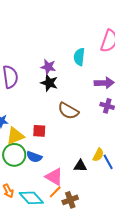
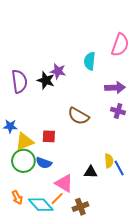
black star: (49, 83) -> (46, 80), moved
yellow semicircle: (98, 155) -> (109, 161), turned -32
orange line: (55, 192) -> (57, 199), moved

